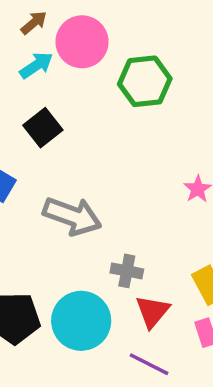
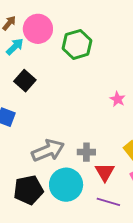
gray arrow: (72, 216) -> (48, 150), moved, turned -32

